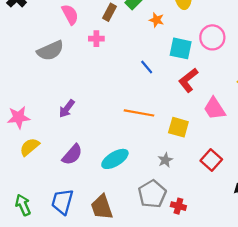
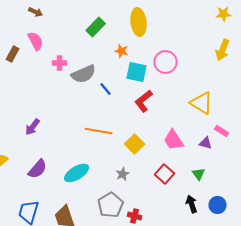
brown rectangle: (109, 12) -> (13, 54), moved
orange star: (157, 20) -> (122, 51), moved
gray semicircle: (50, 51) -> (84, 74), moved
pink trapezoid: (215, 109) -> (174, 140), moved
yellow square: (178, 127) -> (135, 144), turned 30

